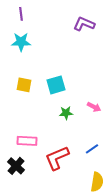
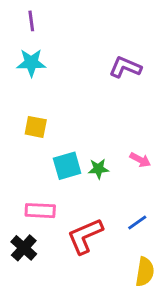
purple L-shape: (84, 24) -> (125, 67), moved
cyan square: (56, 85) -> (67, 166), moved

